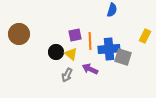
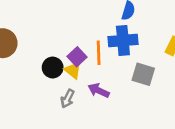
purple square: (75, 35) -> (77, 57), moved, turned -32
blue cross: (109, 49) -> (123, 40), moved

